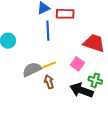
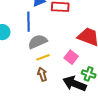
blue line: (48, 31) -> (29, 22), moved
gray semicircle: (32, 69) -> (38, 42), moved

